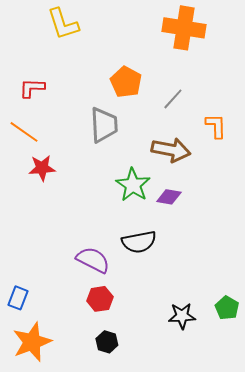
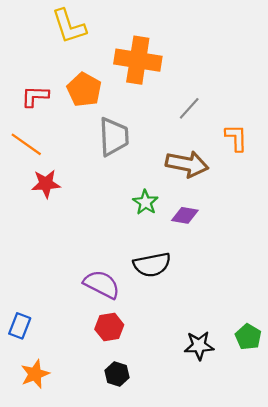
orange cross: (184, 28) -> (138, 60), moved
orange pentagon: (126, 82) -> (84, 90), moved
green star: (133, 185) -> (145, 202), size x0.7
orange star: (32, 342) -> (35, 374), size x0.7

